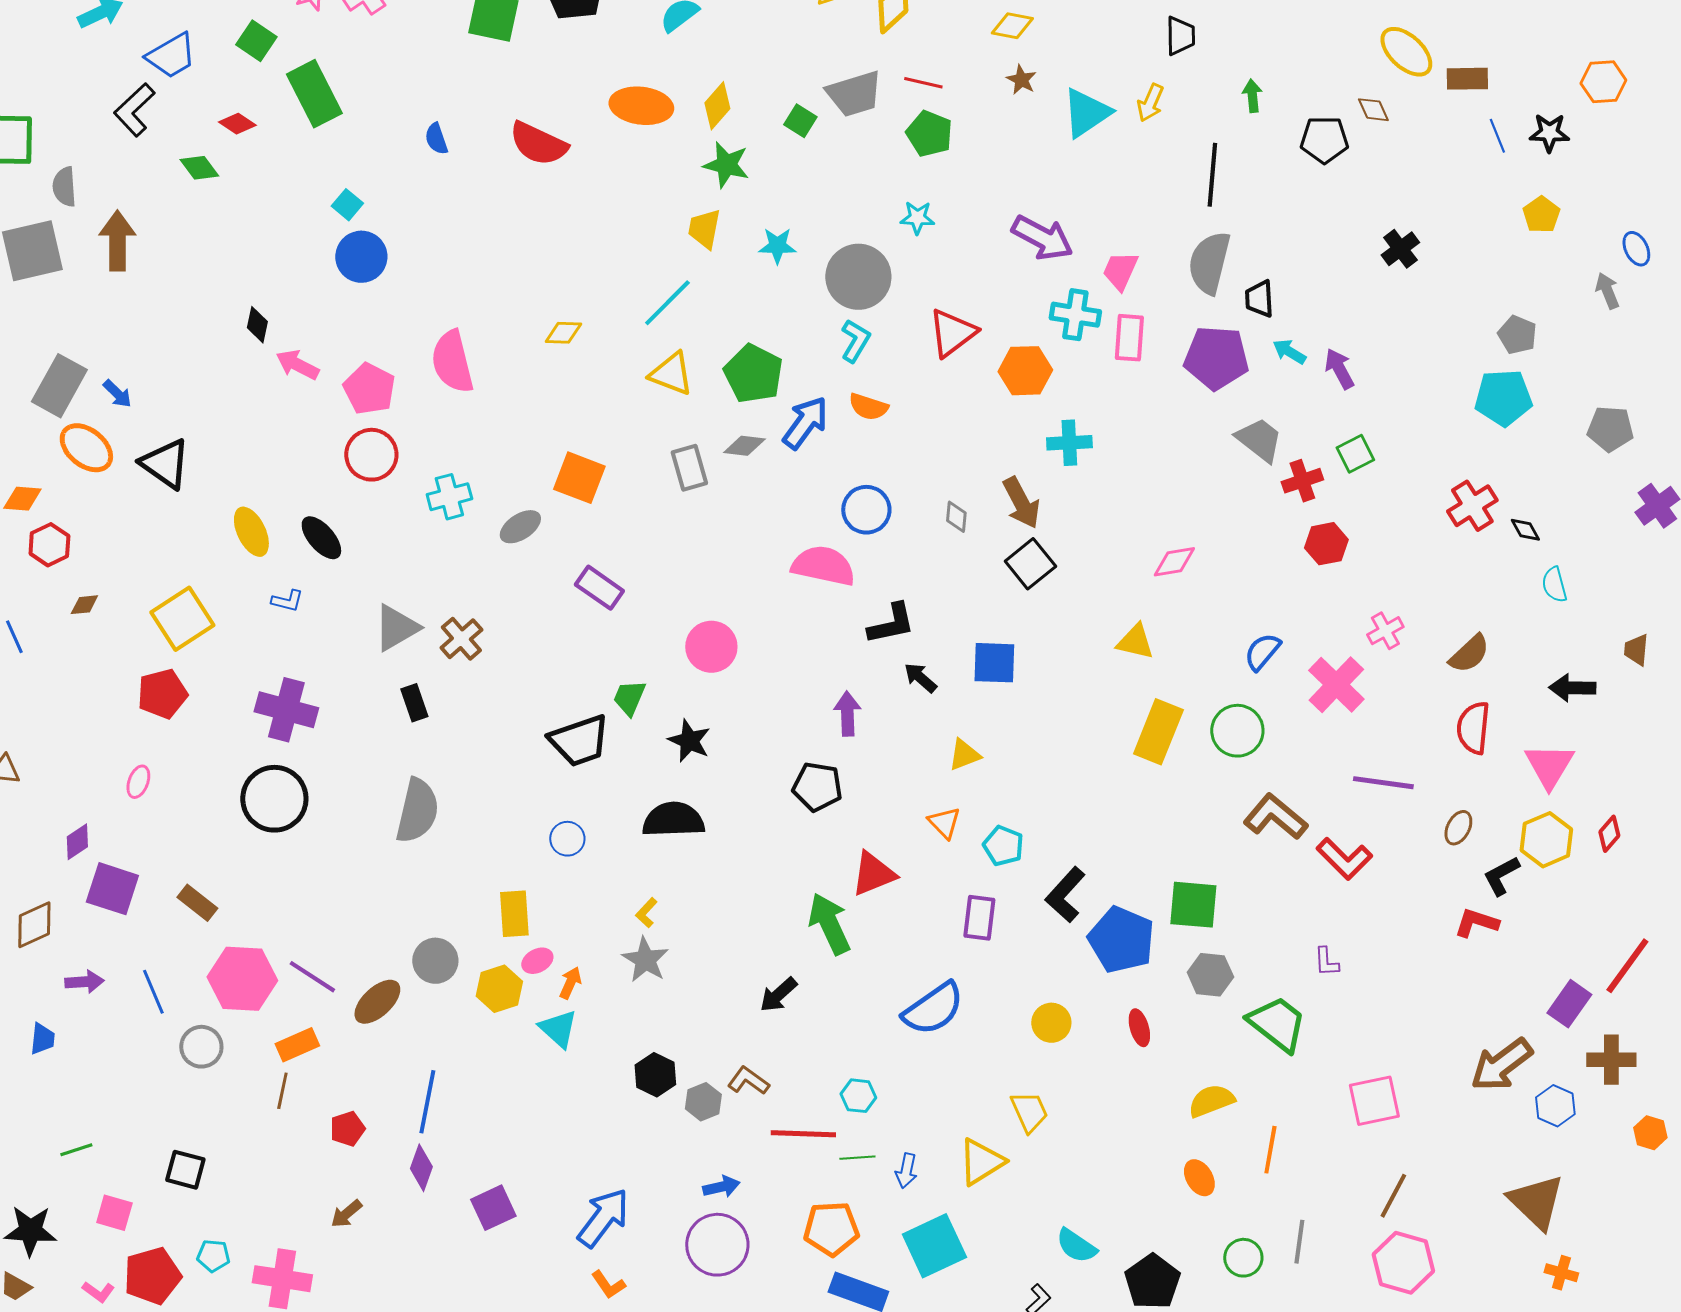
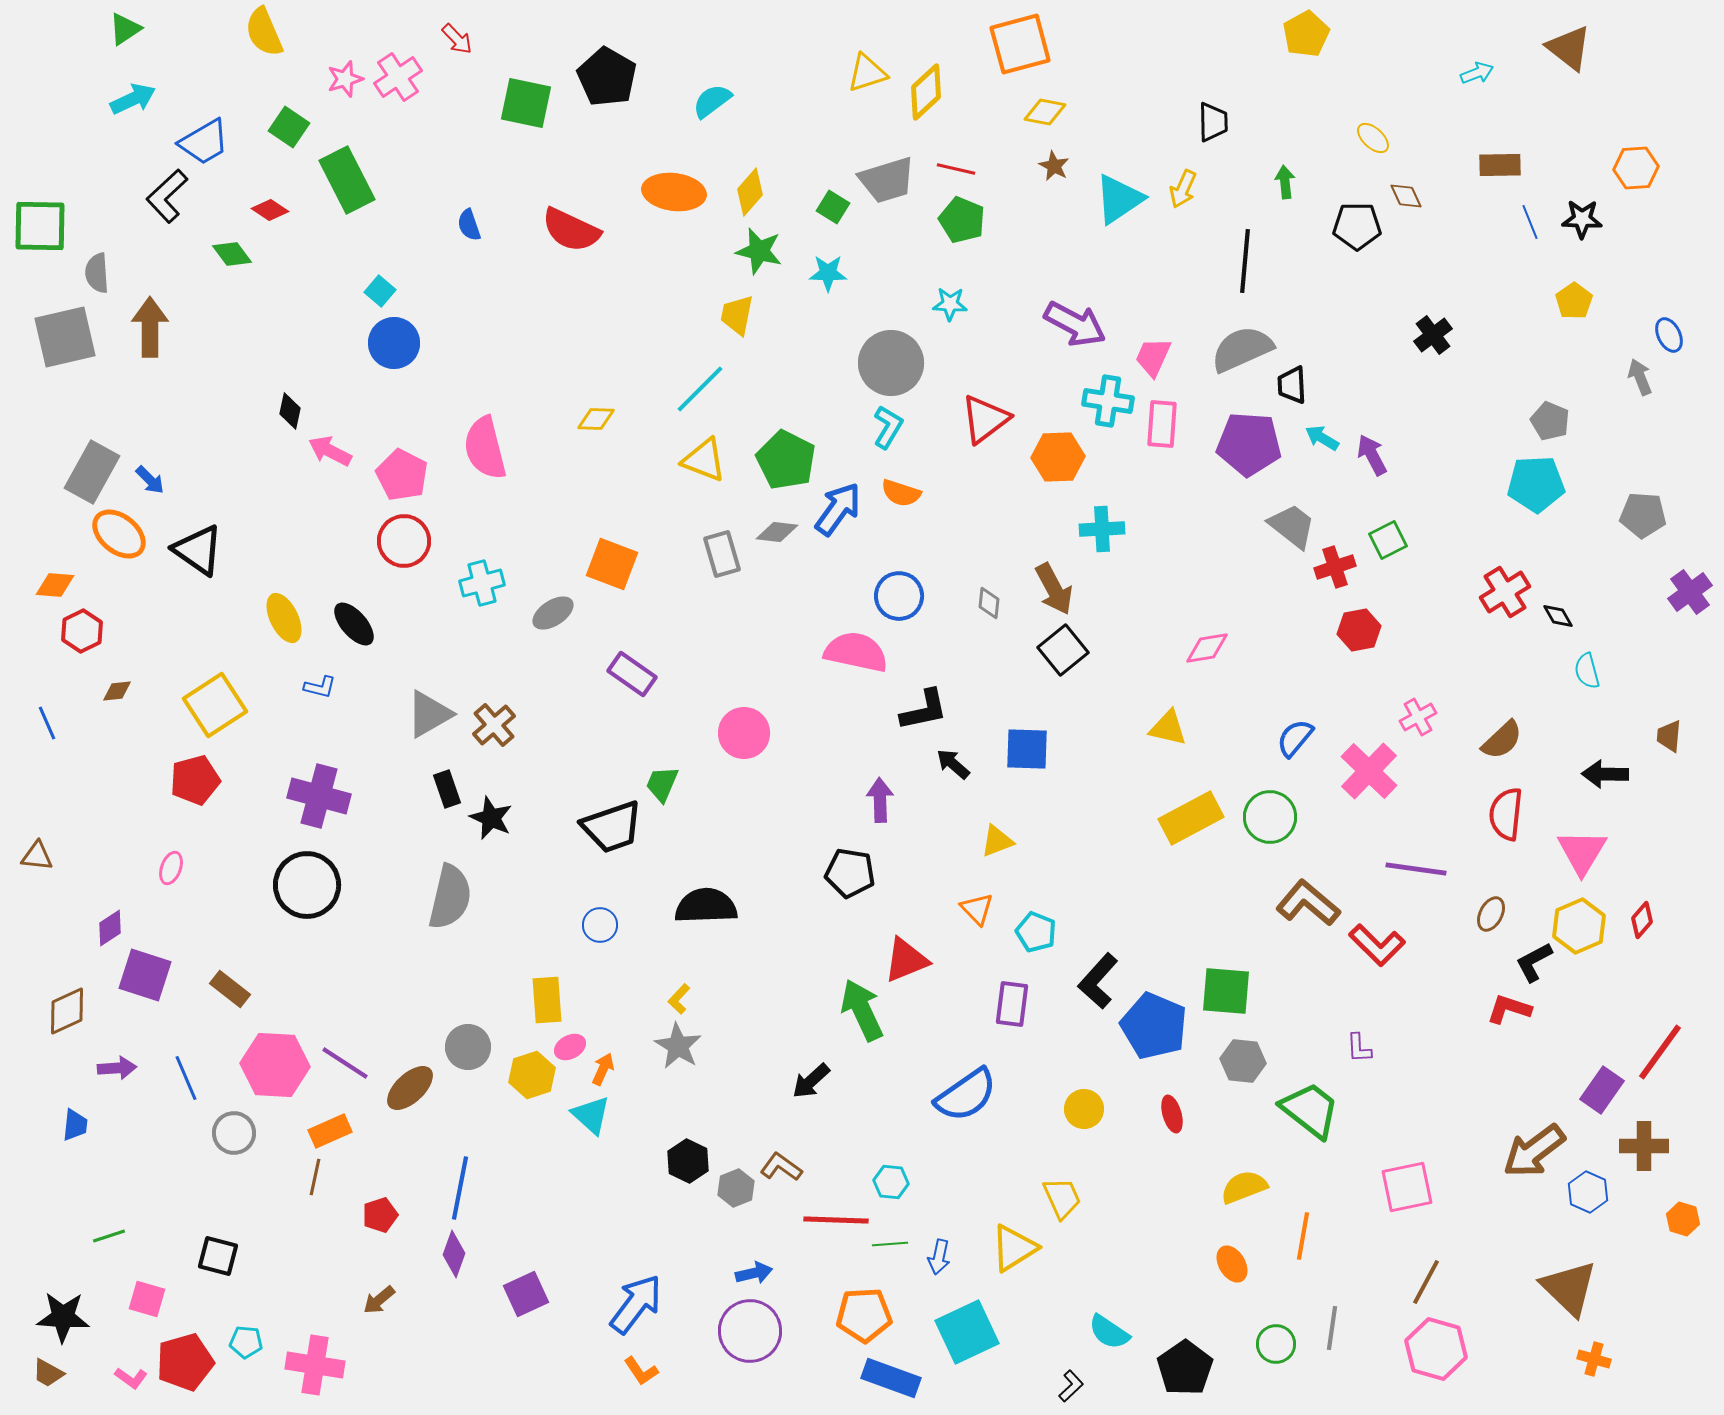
yellow ellipse: (1406, 52) -> (1373, 138), moved, size x0.6
cyan star: (777, 246) -> (828, 273), moved
gray semicircle: (1209, 263) -> (1242, 349), turned 52
yellow rectangle: (1158, 732) -> (1191, 818), turned 40
black star: (689, 741) -> (491, 818), moved

